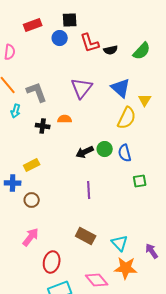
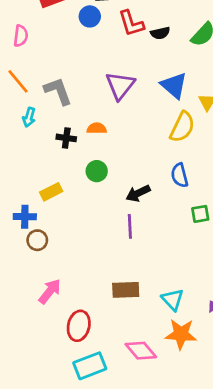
green circle: (105, 149) -> (97, 171), moved
black arrow: (85, 152) -> (138, 193), moved
brown circle: (32, 200) -> (37, 240), moved
brown rectangle: (86, 236) -> (126, 290), turned -30

